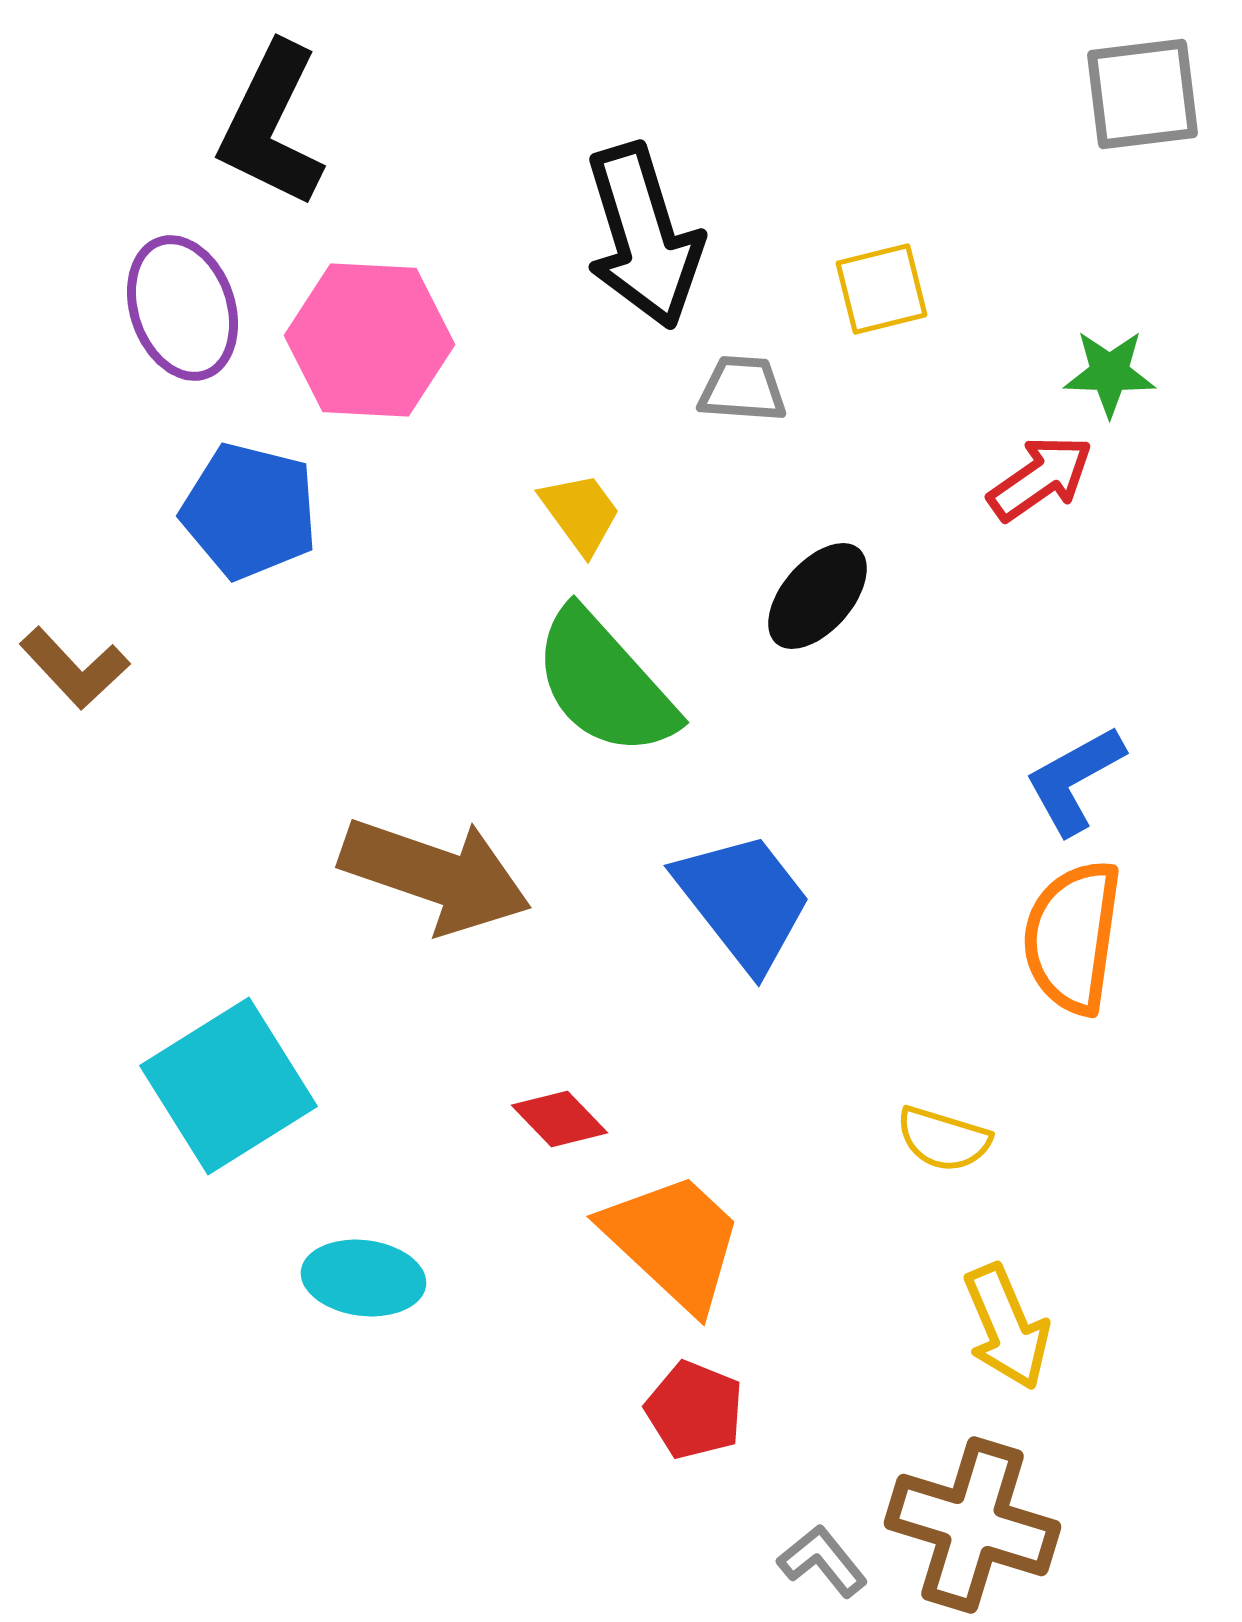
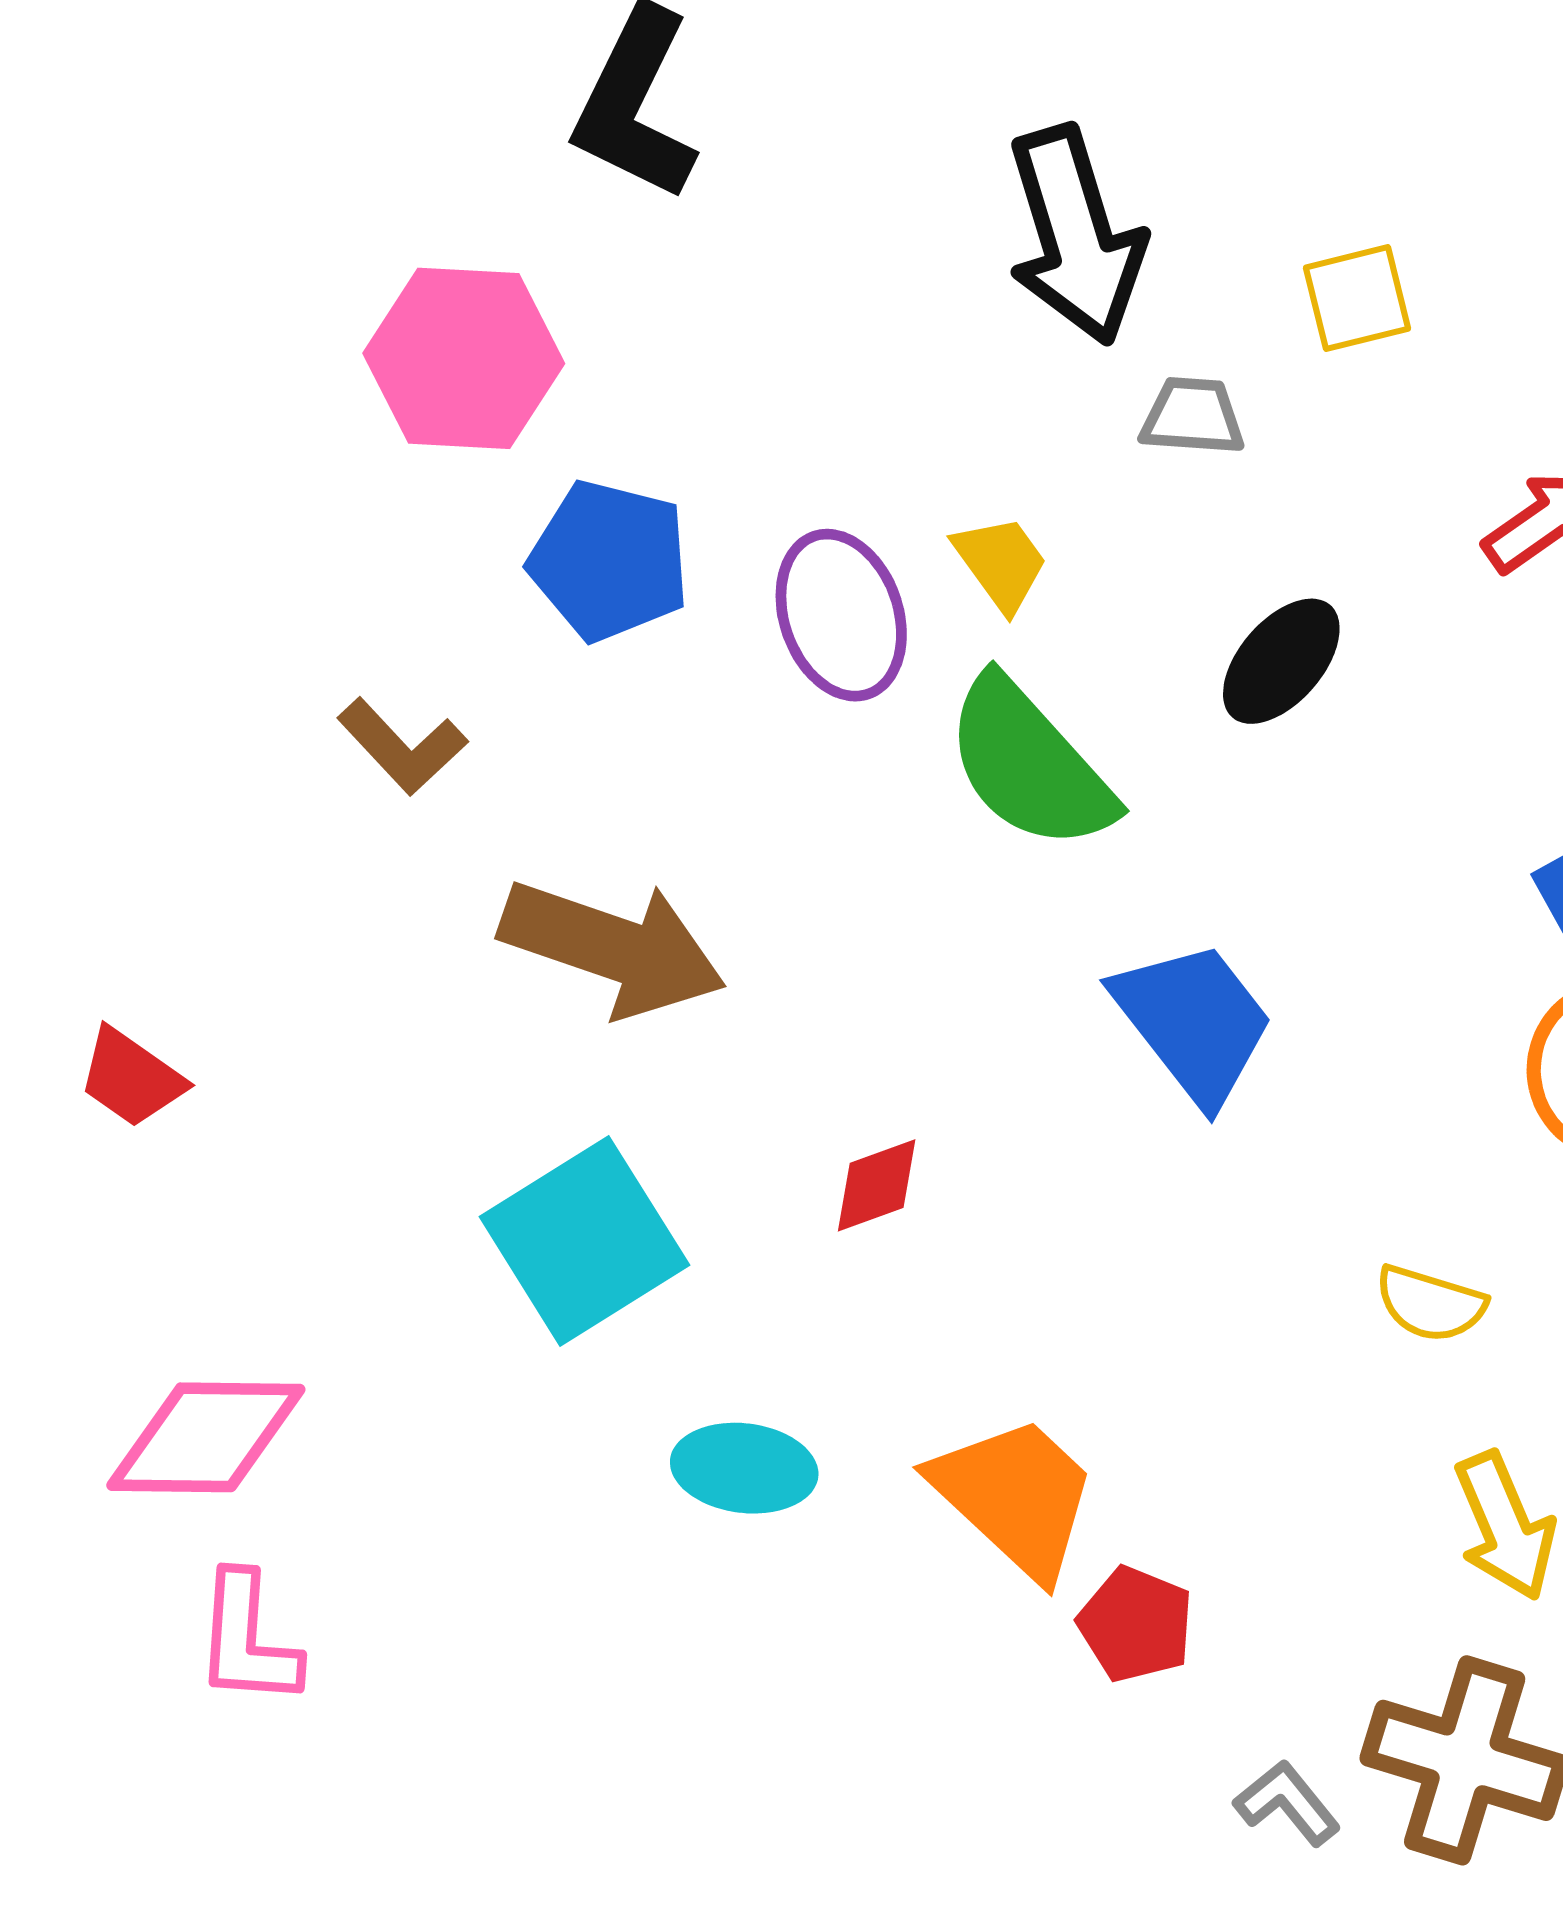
purple ellipse: (182, 308) -> (841, 615), moved
pink hexagon: (370, 340) -> (464, 358), moved
brown arrow: (436, 875) -> (613, 948), moved
red diamond: (560, 1119) -> (877, 1185), moved, turned -66
orange trapezoid: (674, 1241) -> (1015, 1497), moved

